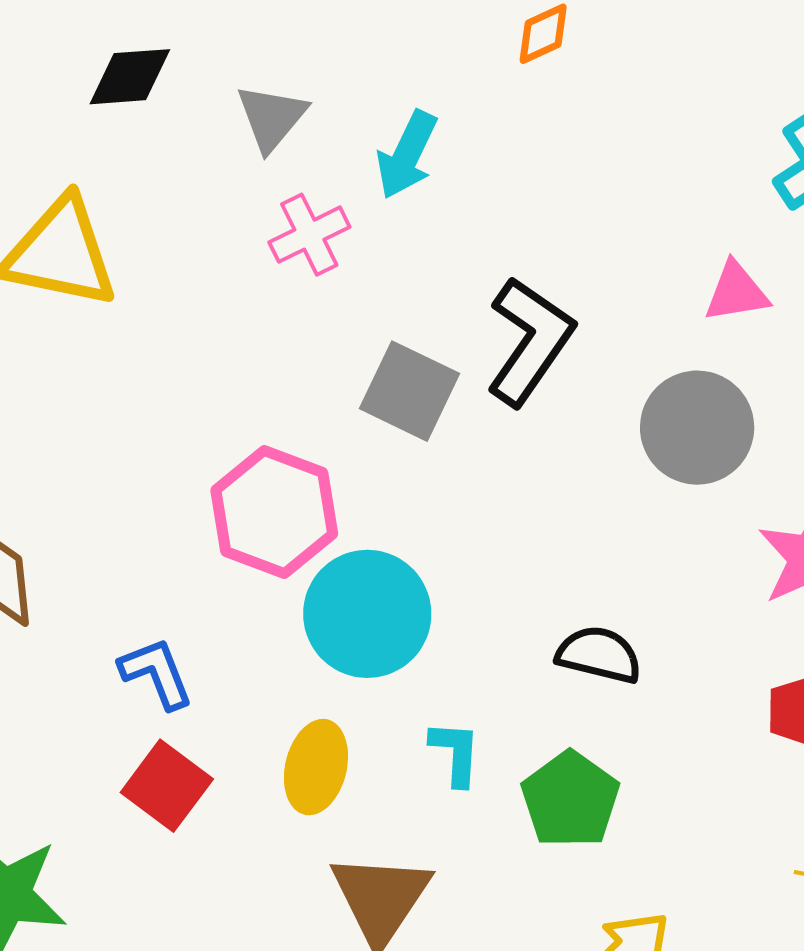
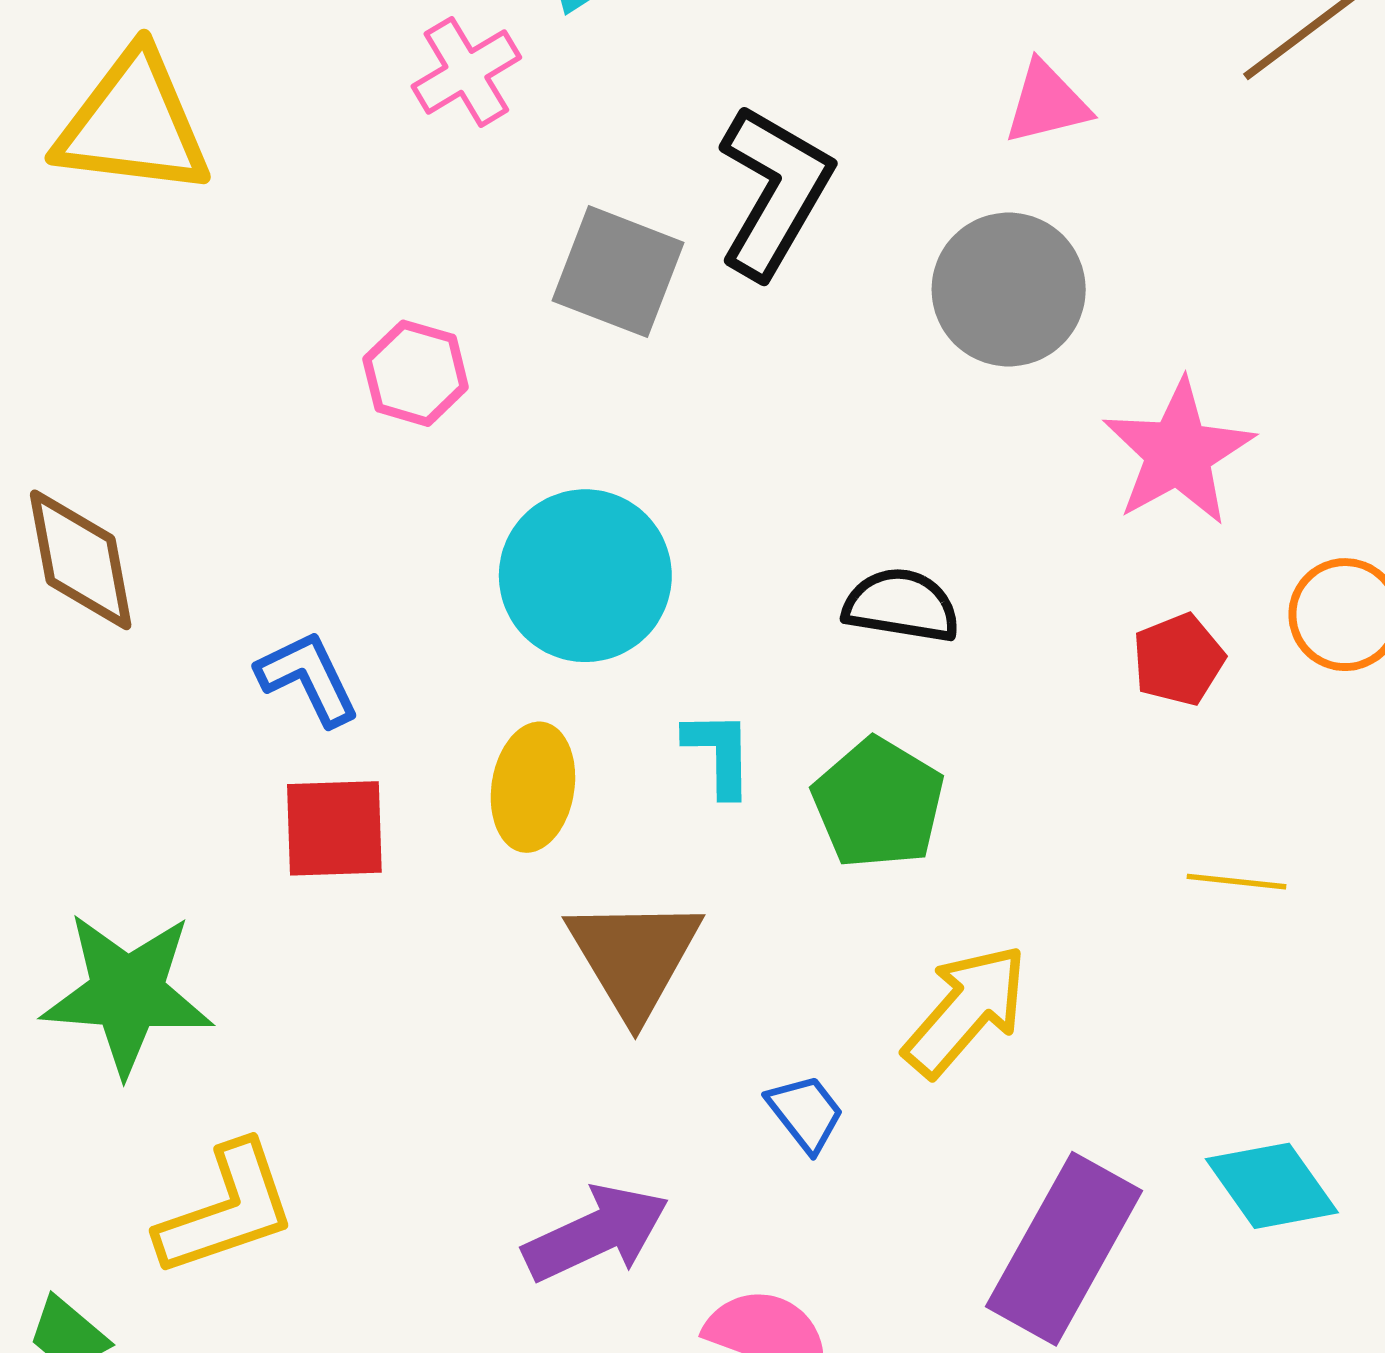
pink hexagon: (274, 512) -> (416, 373), moved, size x0.6
red square: (167, 786) -> (334, 828), turned -34

